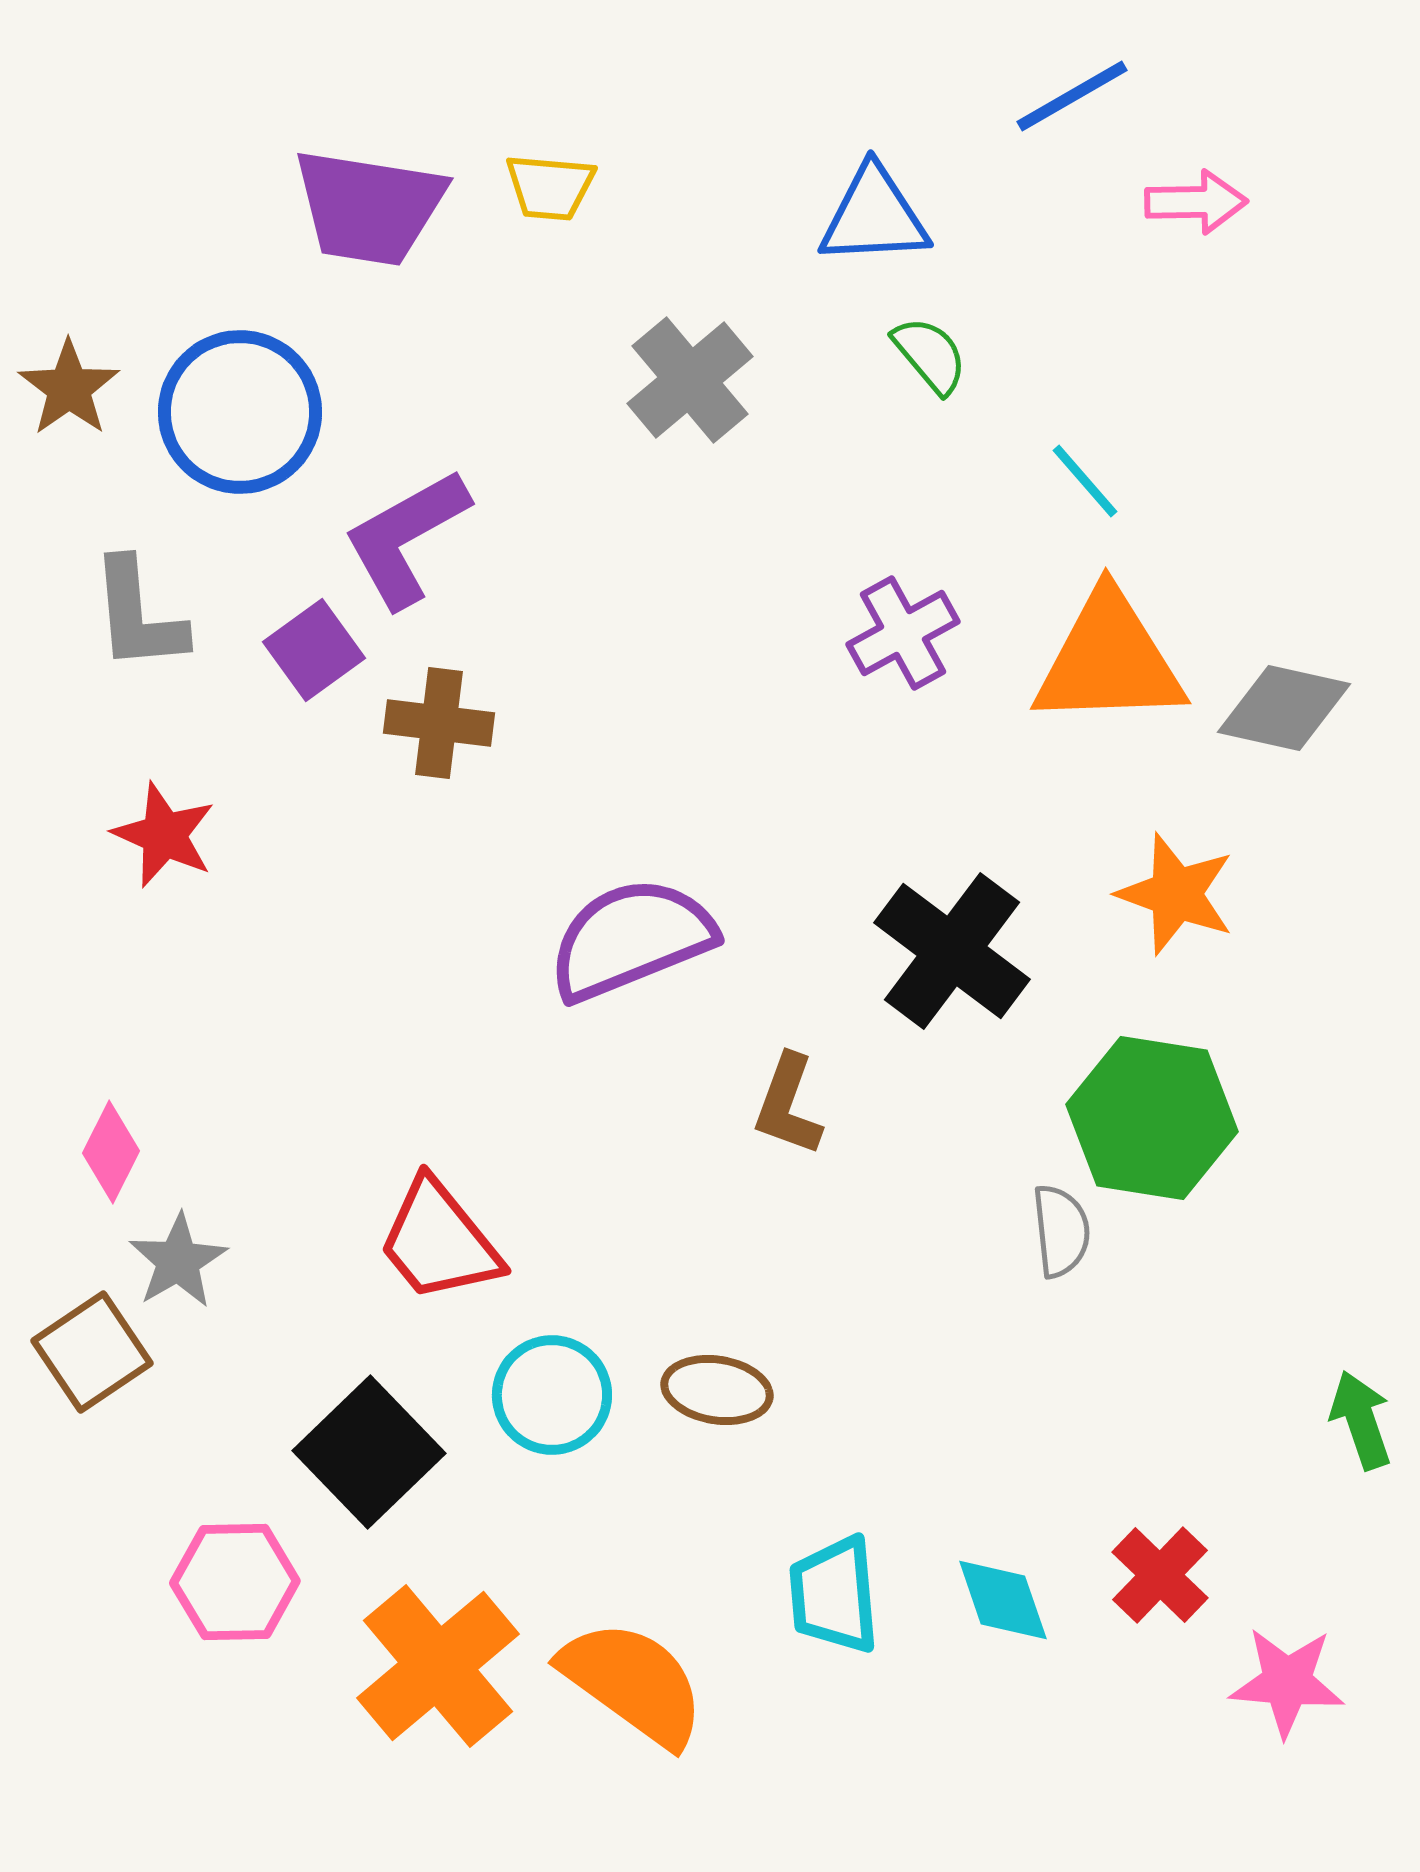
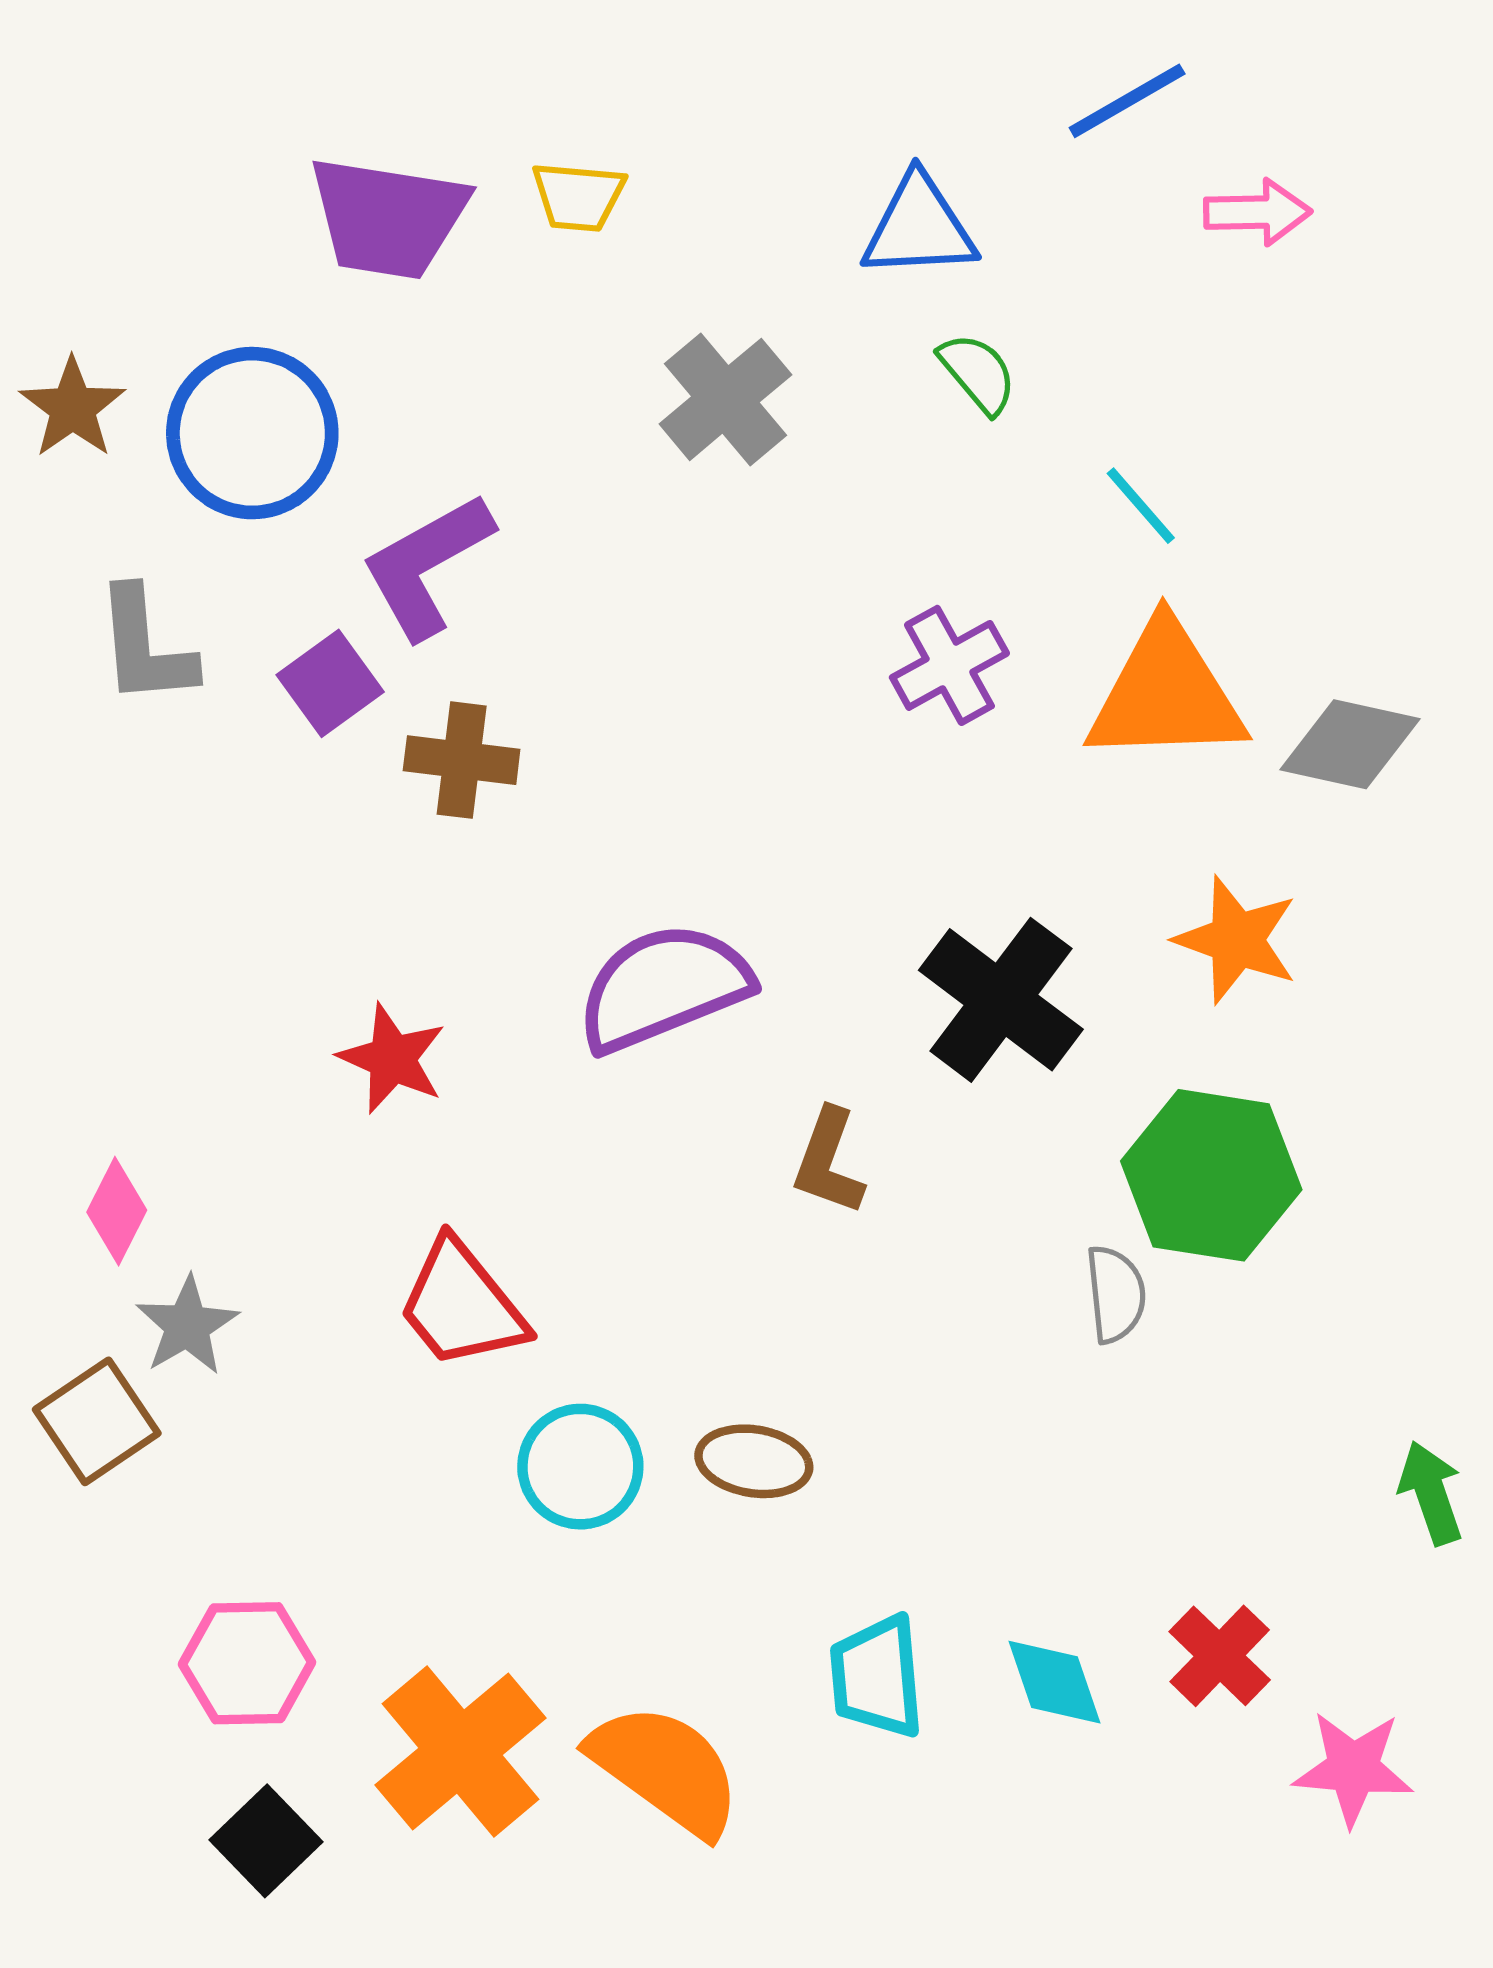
red star: (164, 835) -> (392, 1059), moved
black square: (369, 1452) -> (266, 1841), moved, size x0.7

